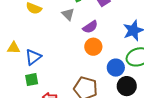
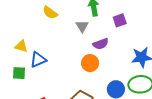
orange circle: (93, 47) -> (90, 63), moved
green square: (32, 80) -> (19, 73), moved

